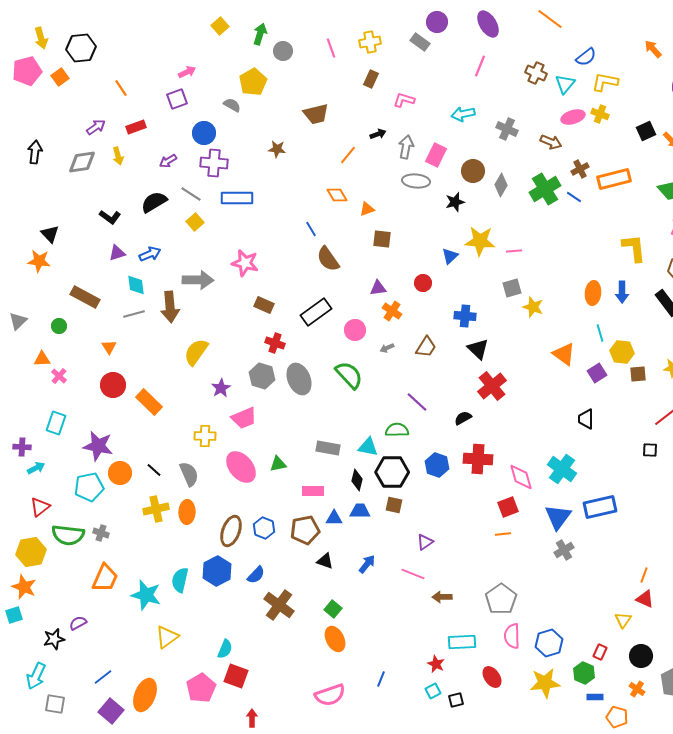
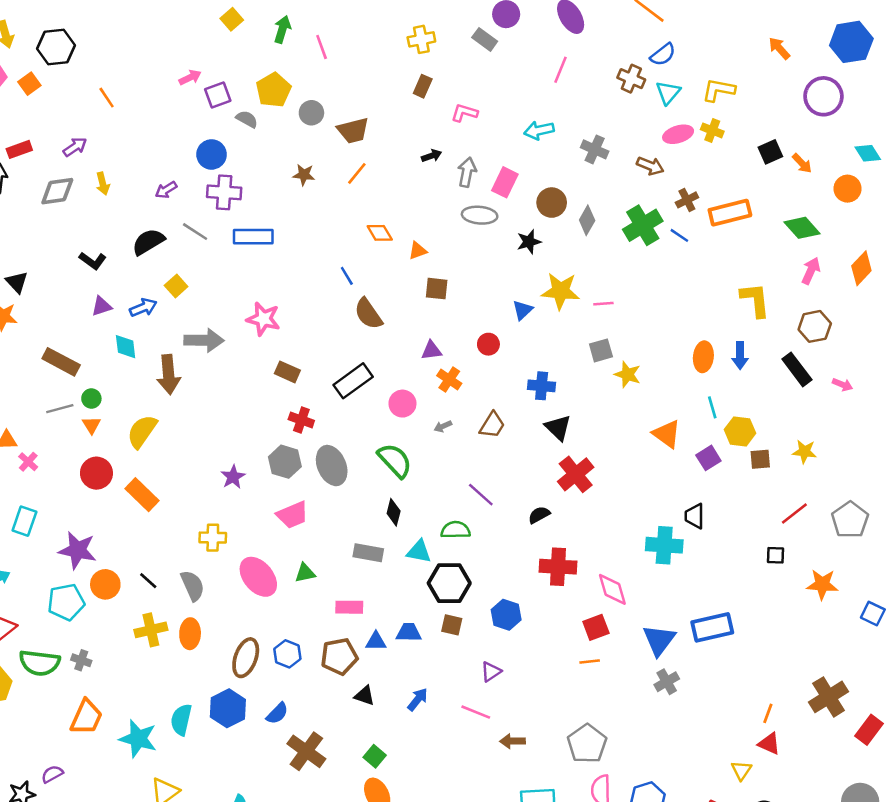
pink line: (331, 48) -> (322, 47), moved
gray circle: (283, 51) -> (311, 113), moved
blue semicircle: (586, 57) -> (663, 55), moved
purple square: (177, 99) -> (218, 95), moved
red rectangle: (136, 127) -> (19, 149), moved
orange line: (348, 155) -> (357, 173), moved
yellow square: (195, 222) -> (176, 286), moved
gray line: (134, 314) -> (60, 409), moved
green circle: (59, 326) -> (91, 399), moved
yellow semicircle: (196, 352) -> (142, 431), moved
pink trapezoid: (244, 418) -> (292, 515), moved
blue hexagon: (437, 465) -> (506, 615), moved
cyan cross: (562, 469) -> (664, 545), moved, turned -32
black diamond: (357, 480) -> (394, 512), moved

